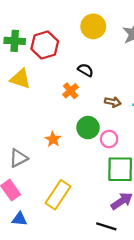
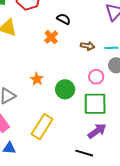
green circle: (88, 128) -> (65, 89), moved
pink circle: (109, 139) -> (96, 77), moved

